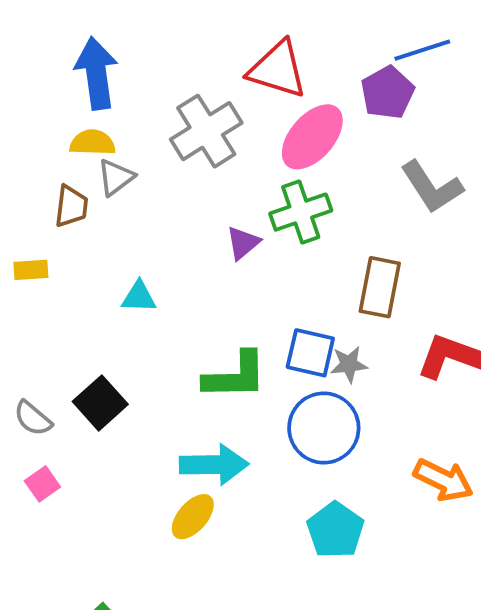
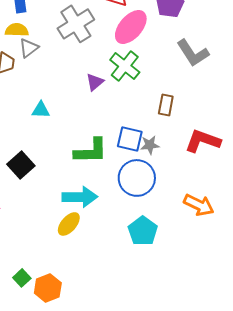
green cross: (301, 212) -> (125, 66), turned -32
brown rectangle: (380, 287) -> (166, 105), size x0.7

